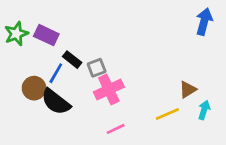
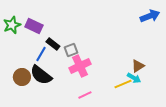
blue arrow: (204, 21) -> (150, 16), turned 54
brown circle: (34, 88) -> (22, 77), moved
cyan arrow: (204, 110) -> (134, 78), moved, turned 104

